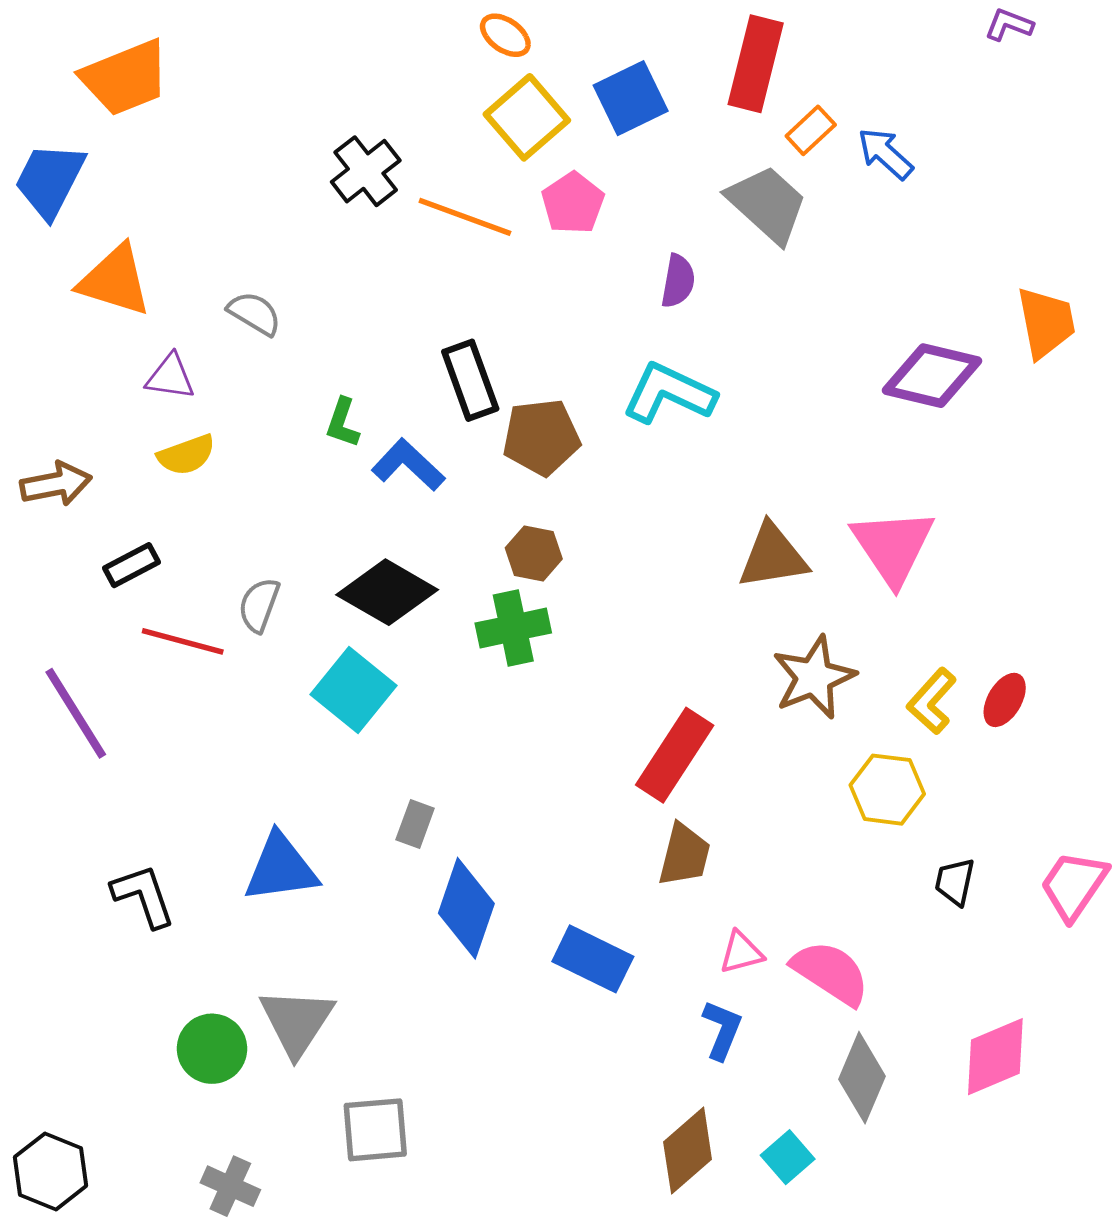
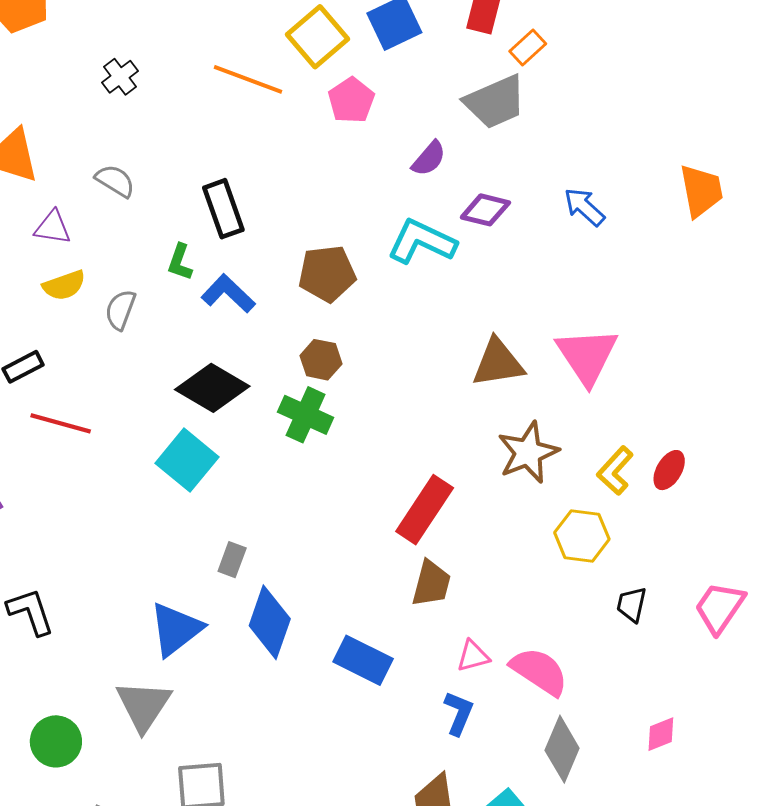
blue arrow: (885, 154) -> (584, 207), moved
black cross: (366, 171) -> (120, 77), moved, size x0.7
gray trapezoid: (767, 204) -> (495, 102), turned 114
orange line: (465, 217) -> (248, 79), moved
purple semicircle: (678, 281) -> (429, 159), turned 30
purple diamond: (932, 376) -> (485, 210), moved, size x0.7
black rectangle: (470, 380) -> (223, 209), moved
gray semicircle: (259, 605) -> (120, 310), moved
green cross: (513, 628) -> (306, 415), turned 36
blue triangle: (281, 868) -> (176, 629), moved, turned -30
green circle: (212, 1049) -> (56, 741), moved
pink diamond: (995, 1057) -> (661, 734), size x0.6

